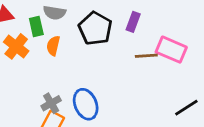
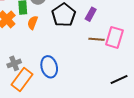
pink rectangle: (171, 50) -> (114, 37), turned 75
gray cross: (51, 103) -> (14, 63), moved

